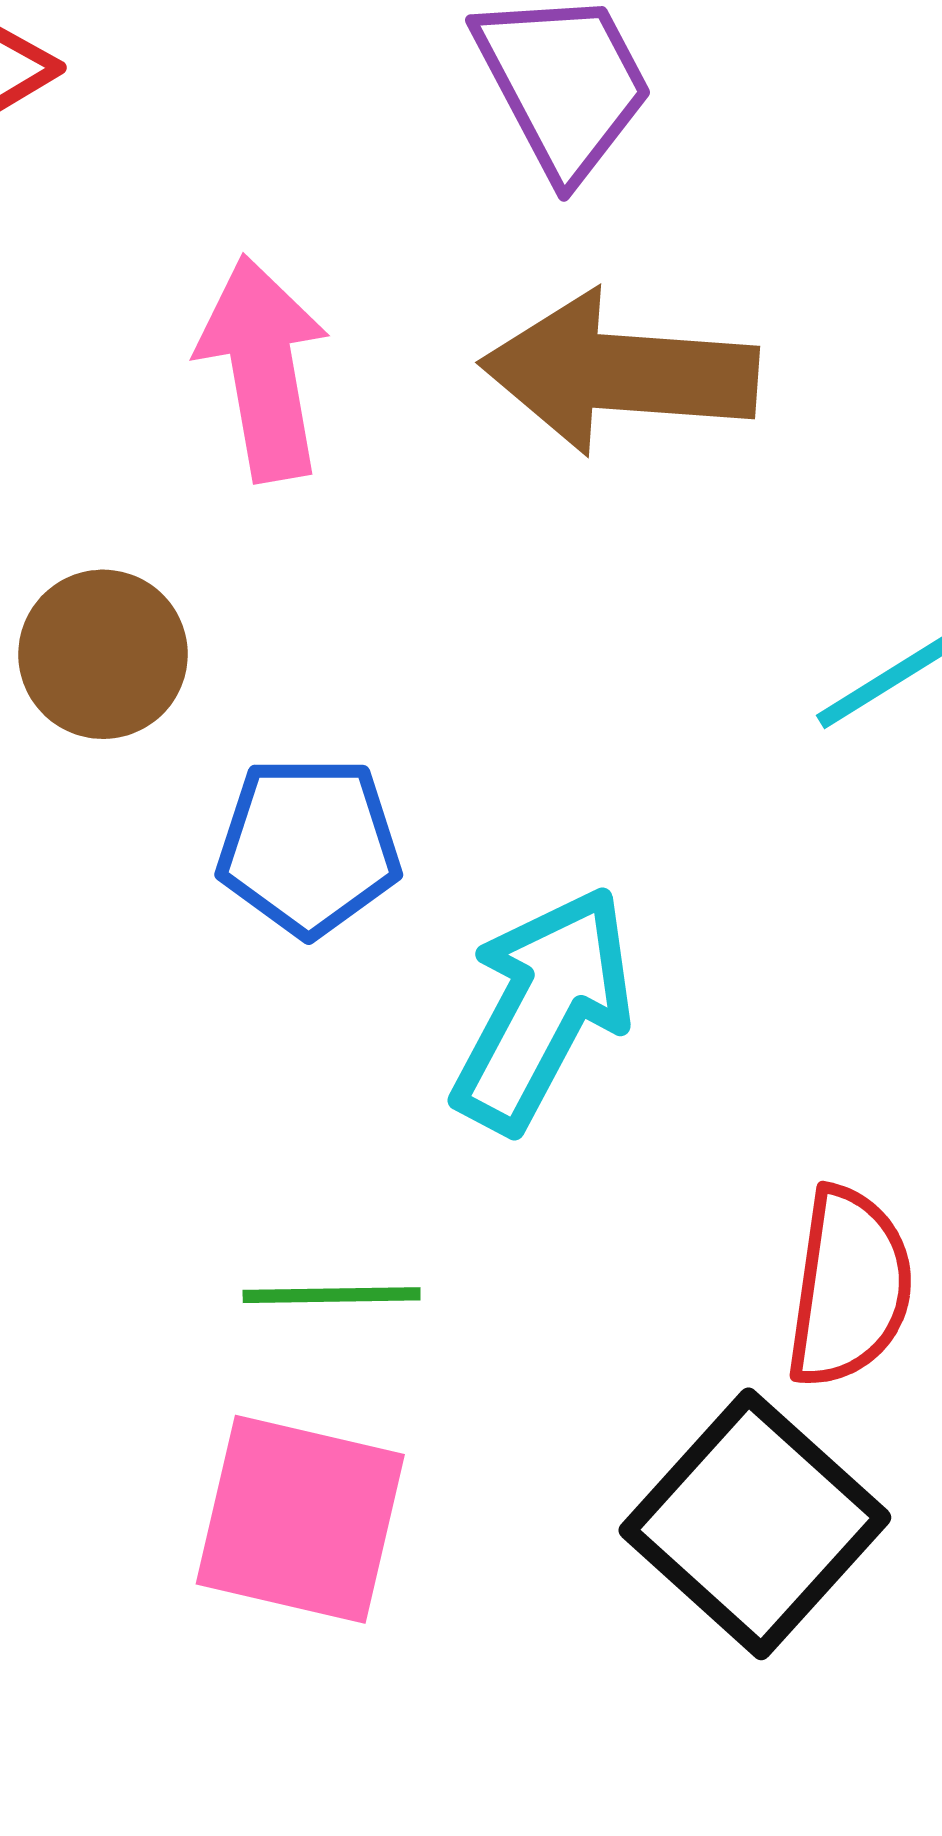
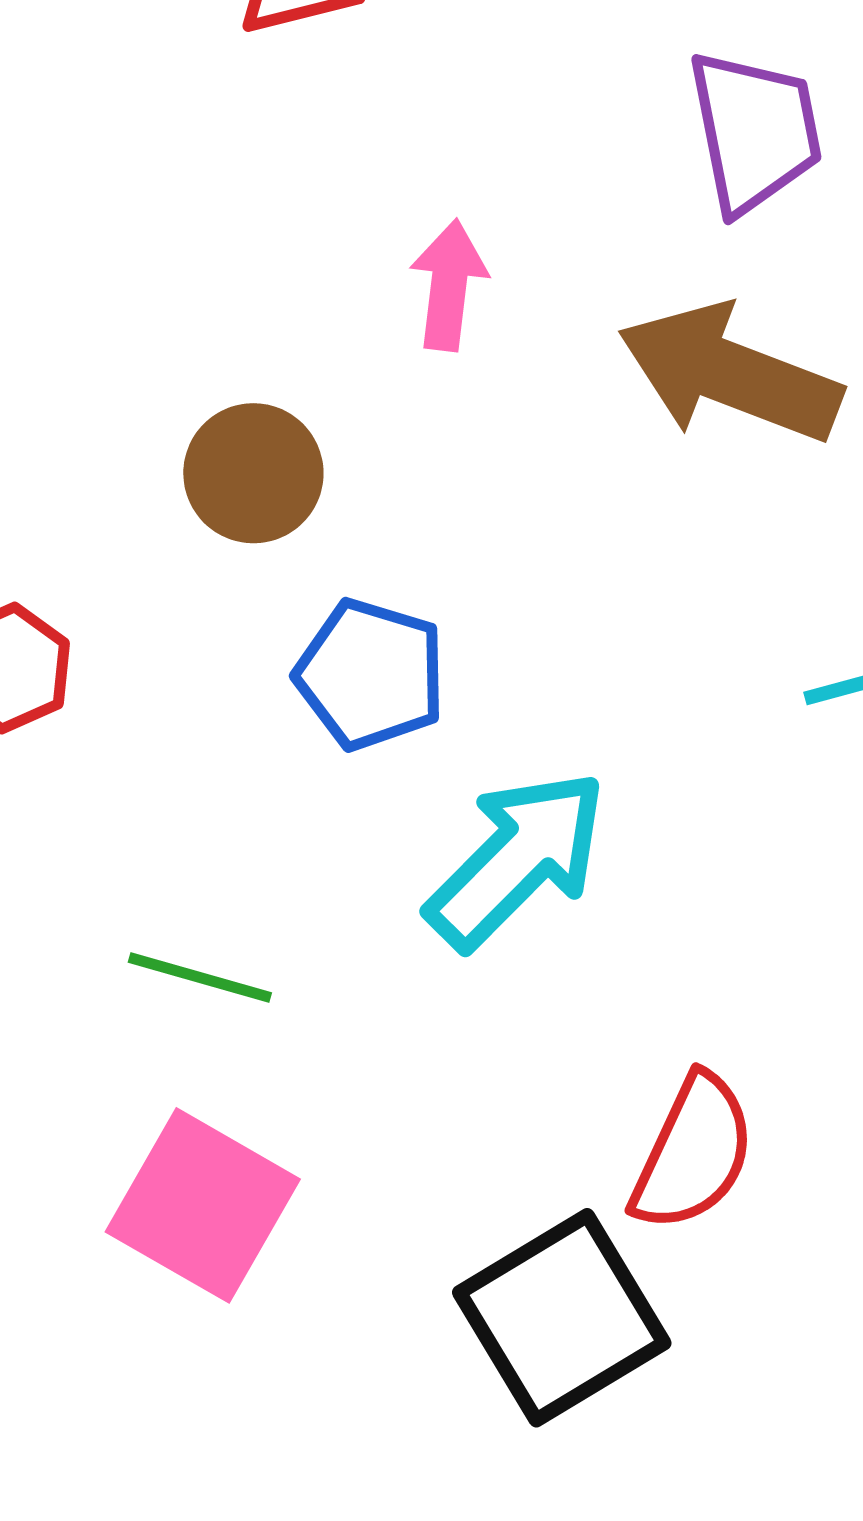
pink arrow: (263, 368) -> (449, 285), size x0.7
green line: (332, 1295) -> (200, 978), moved

